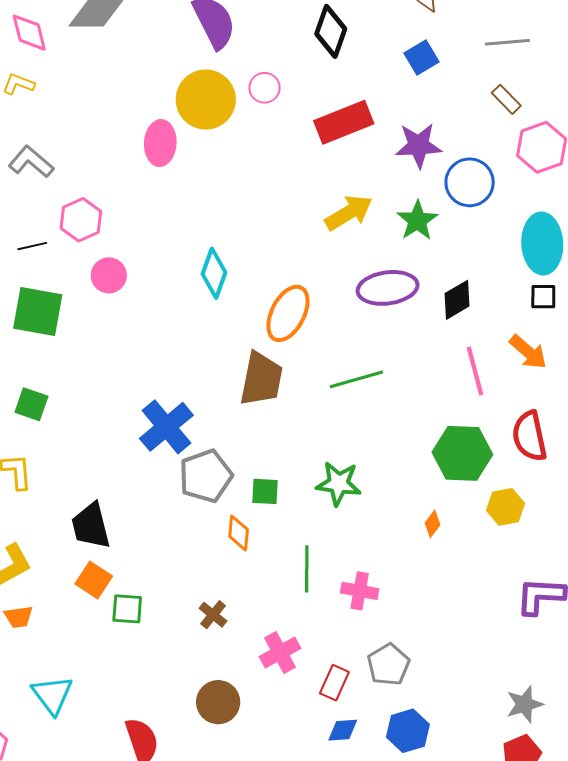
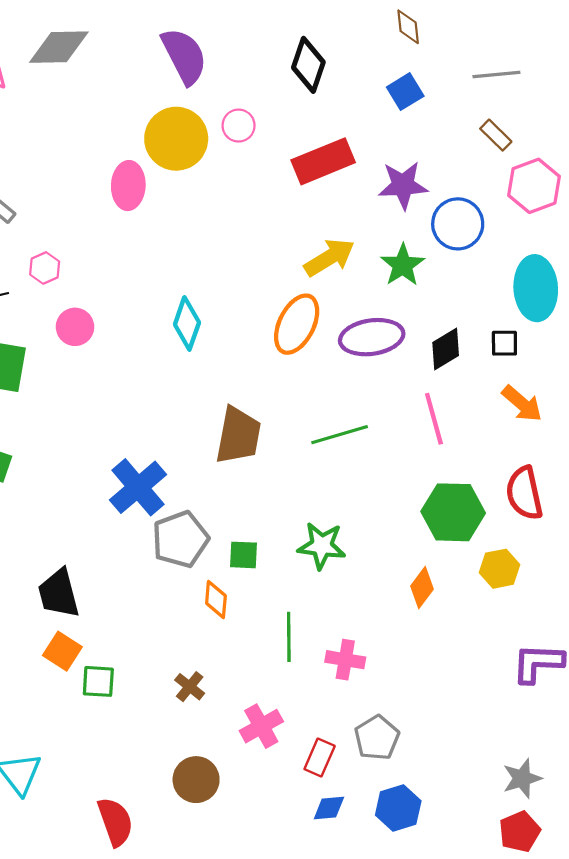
pink hexagon: (81, 220) -> (45, 268), size x0.7
black square: (543, 297) -> (504, 343), moved
orange ellipse: (288, 313) -> (297, 324), moved
pink line: (475, 371) -> (434, 419), moved
orange diamond: (432, 524) -> (422, 588), size x1.4

